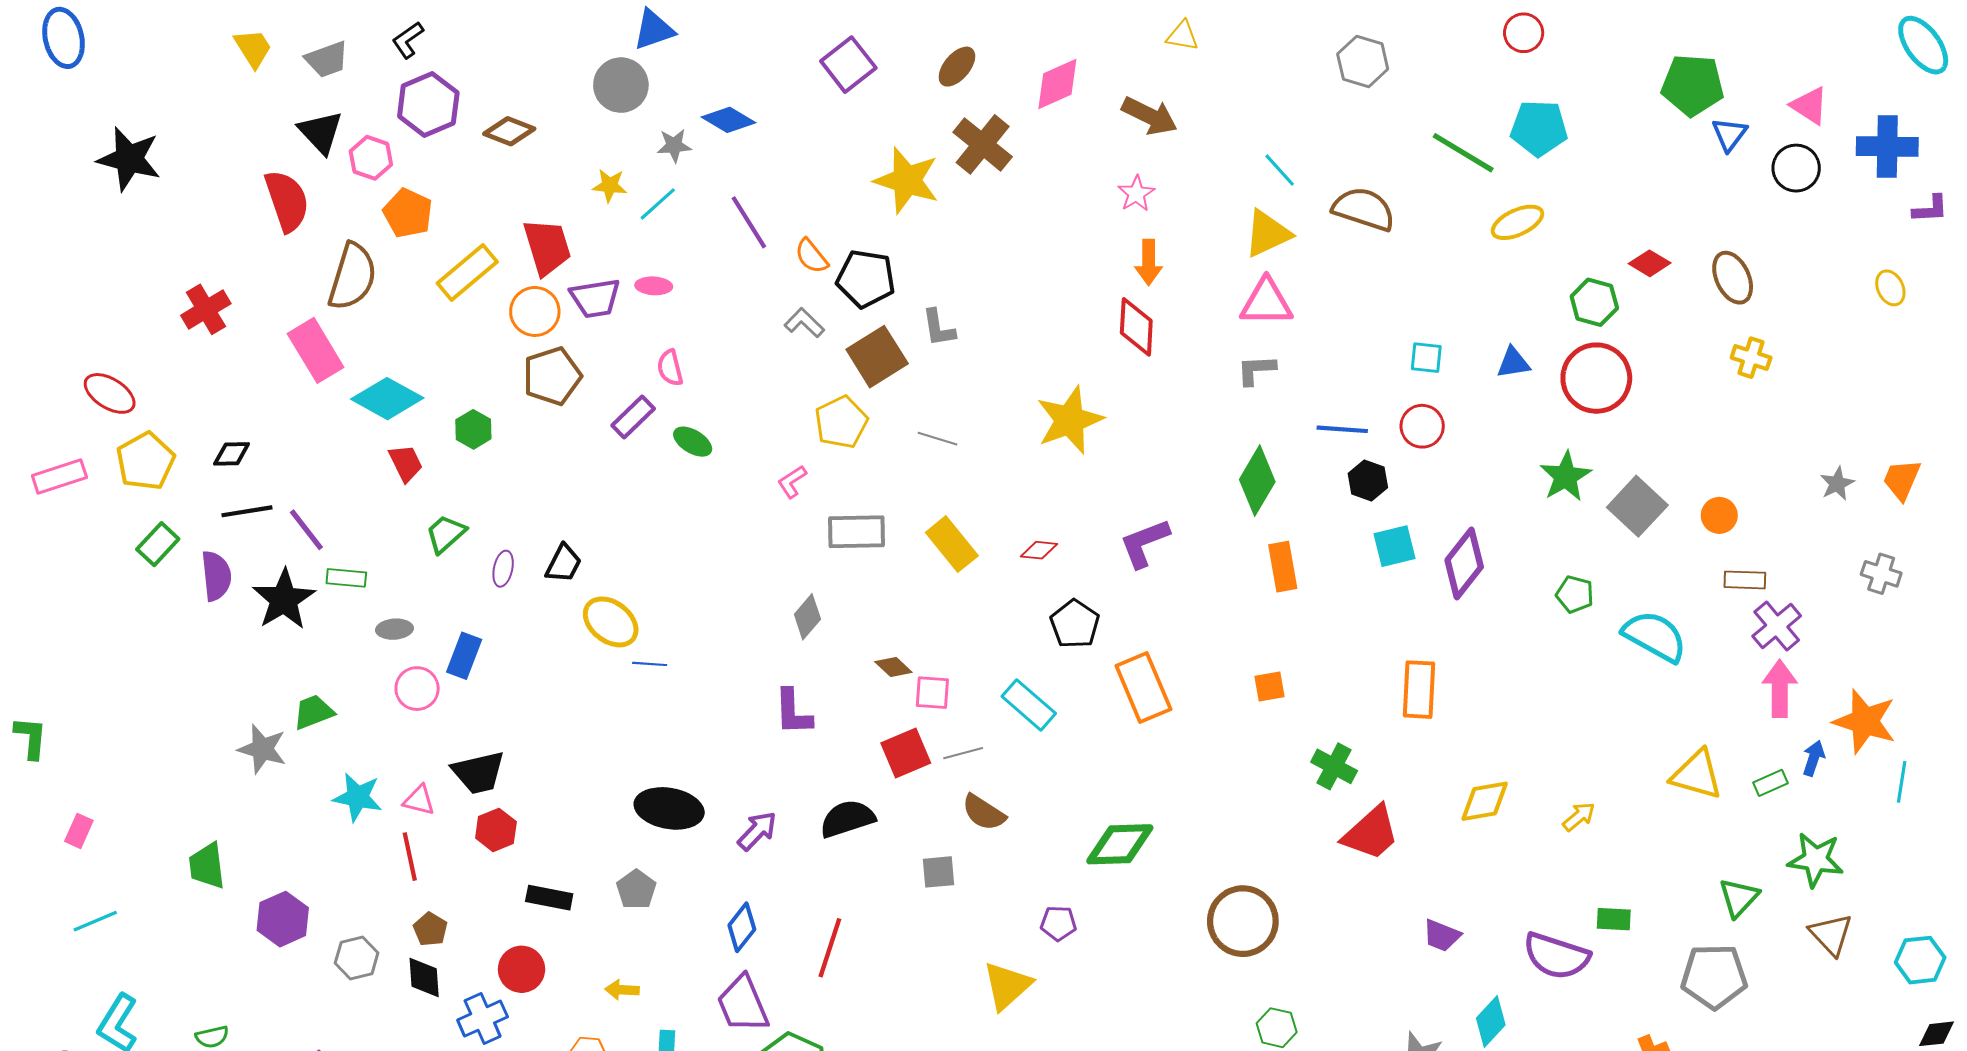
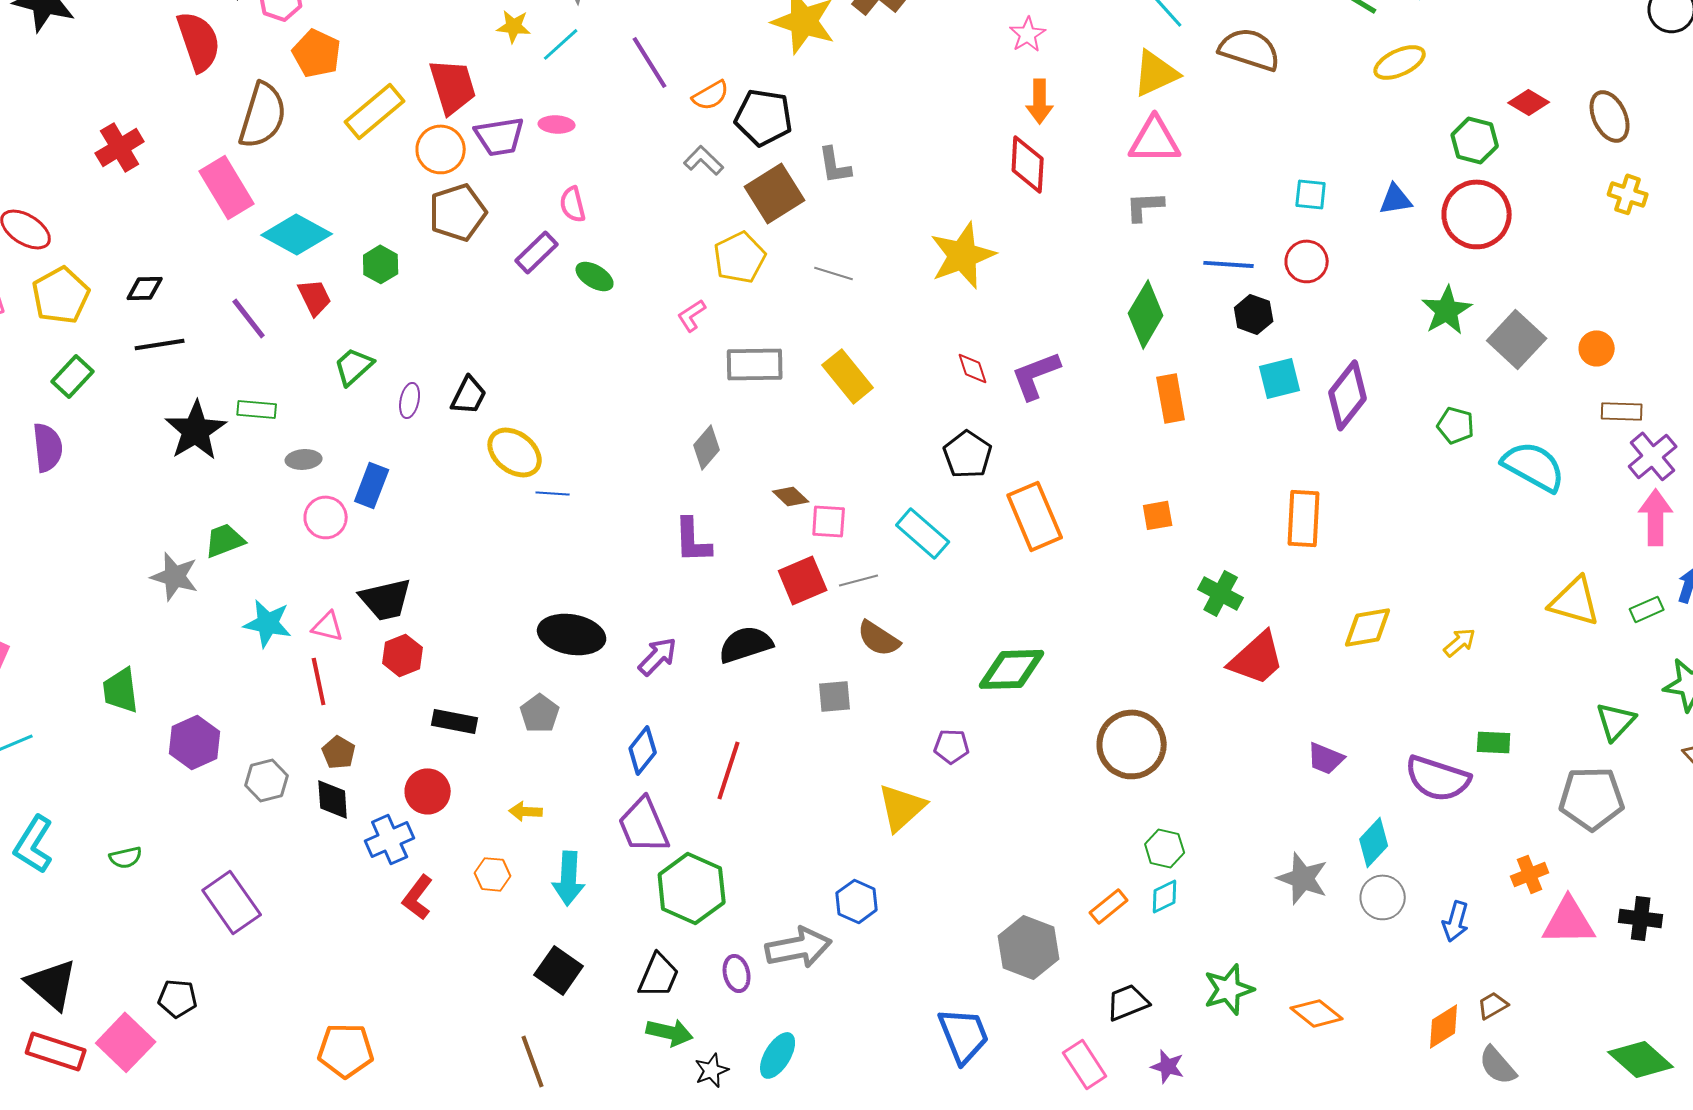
orange semicircle: (811, 256) -> (711, 95), turned -81
purple line: (306, 530) -> (249, 318), moved
red diamond: (1039, 550) -> (973, 368), moved, turned 66
purple semicircle: (216, 576) -> (48, 447), moved

